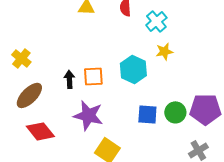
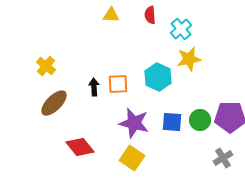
yellow star: (164, 51) -> (189, 59), size x1.4
purple star: (88, 115) -> (134, 123), moved
red diamond: (40, 131) -> (80, 147), moved

